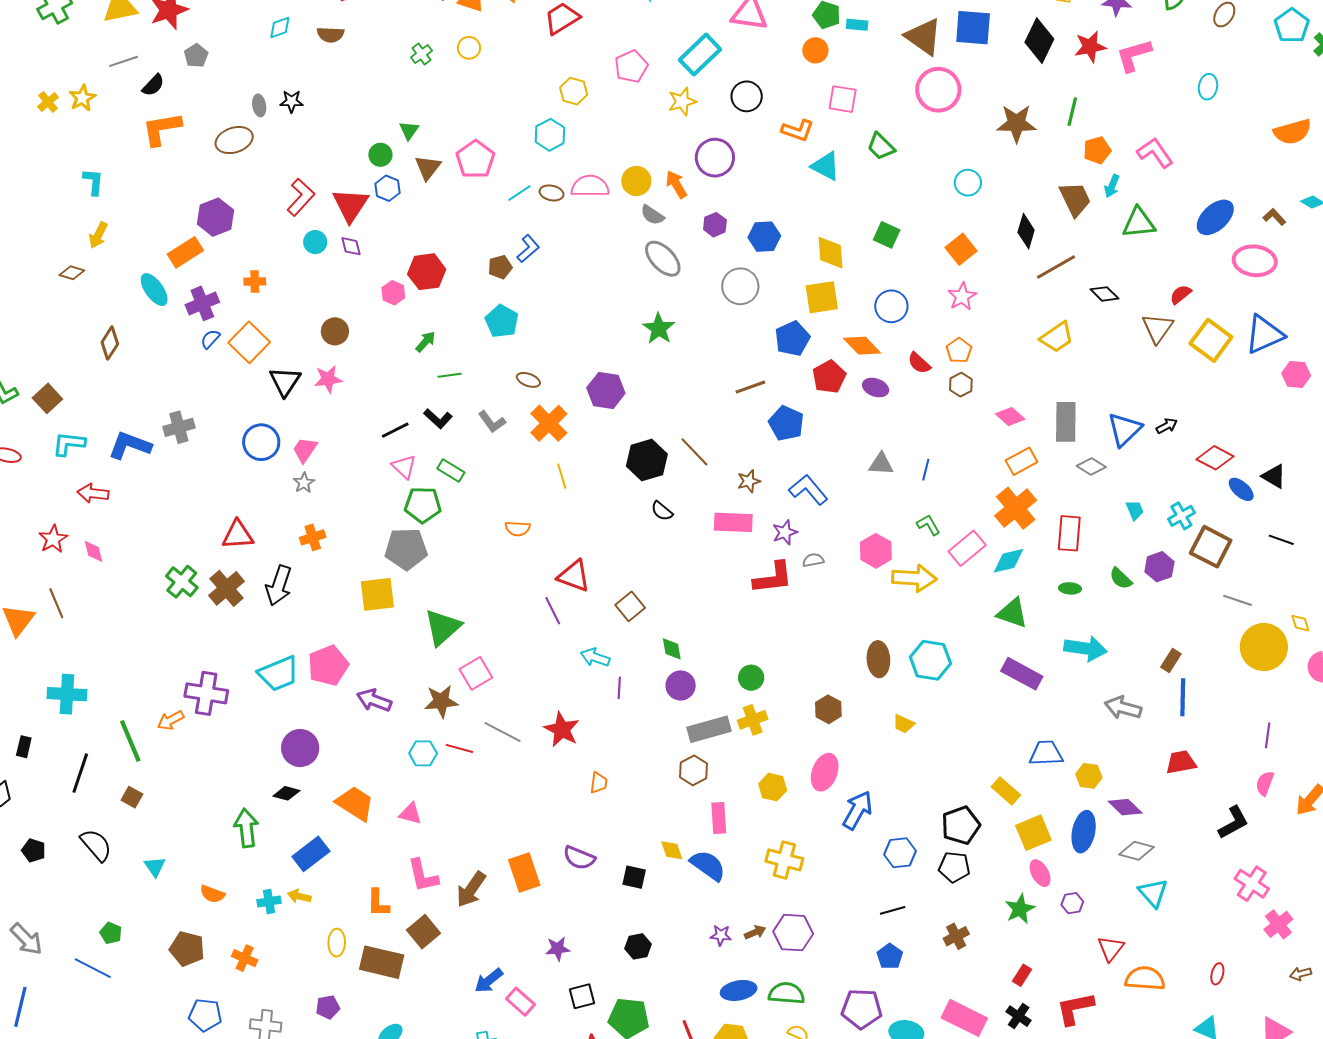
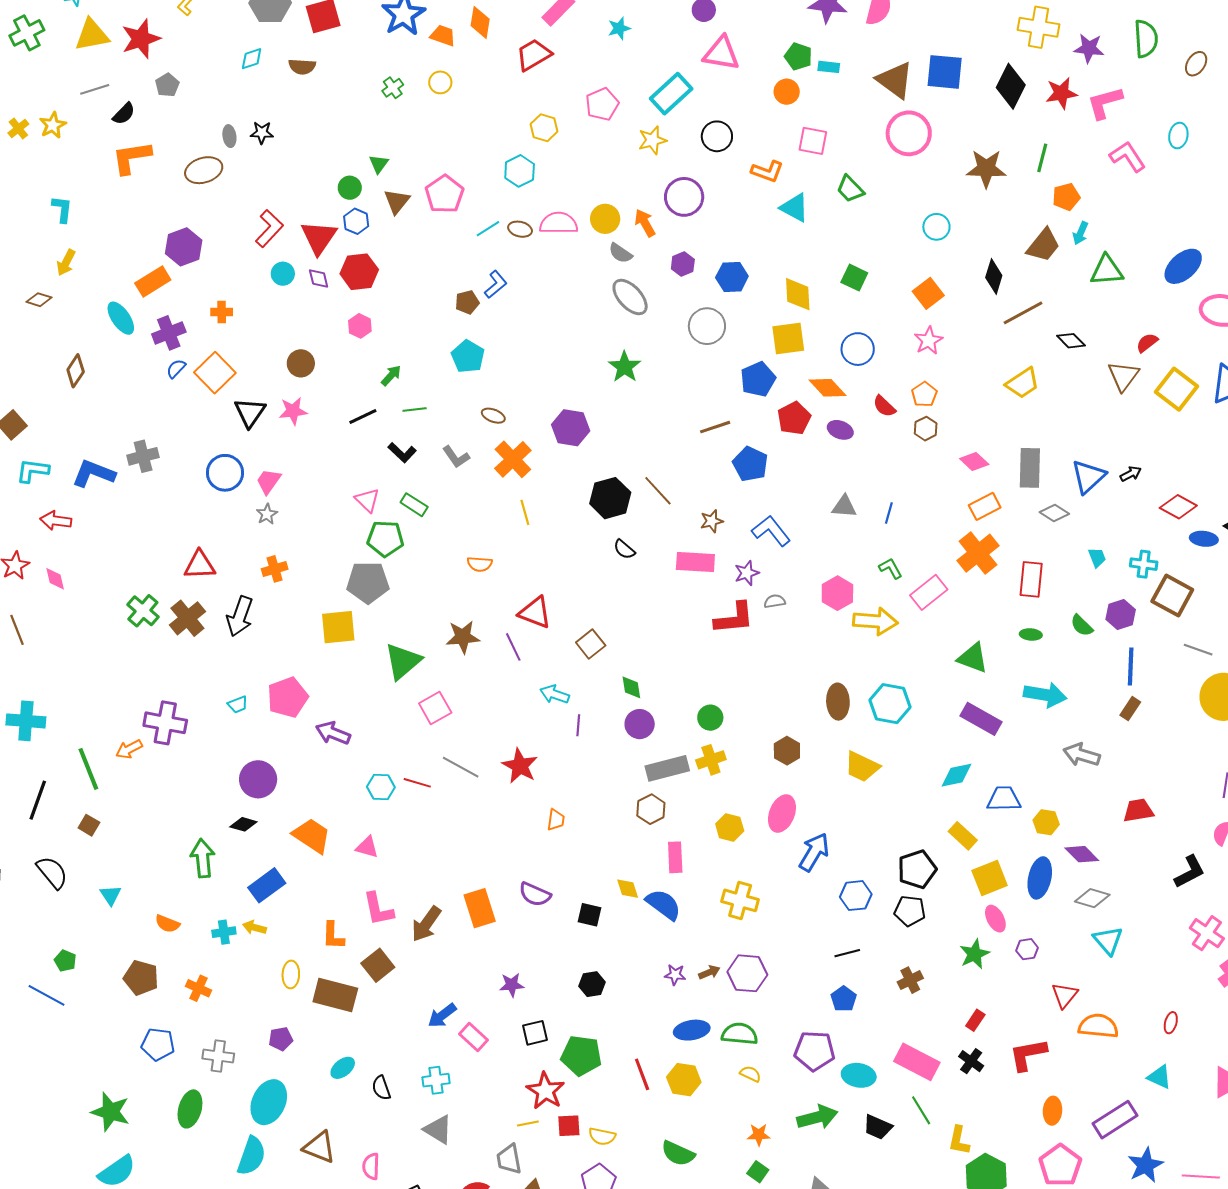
pink L-shape: (1155, 153) -> (1128, 157), moved
brown trapezoid: (1075, 199) -> (1043, 245), turned 63
red hexagon: (427, 272) -> (359, 272), moved
black line: (395, 430) -> (363, 416), moved
blue ellipse: (1241, 489) -> (1204, 539), turned -36
cyan cross: (1181, 516) -> (1144, 564), turned 36
cyan diamond: (1009, 561) -> (957, 775), moved
cyan trapezoid: (279, 674) -> (238, 704), size x0.5
blue line: (1183, 697) -> (1131, 666), moved
brown star: (441, 701) -> (463, 637), moved
yellow trapezoid: (904, 724) -> (862, 767), size x1.6

